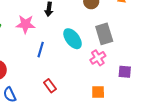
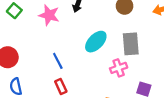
cyan ellipse: (73, 39) -> (96, 42), turned 70
blue line: (41, 50) -> (58, 61), moved, turned -56

